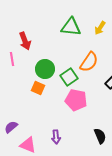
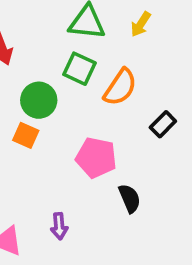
green square: (69, 77) -> (80, 69), moved, turned -30
black semicircle: (100, 136) -> (130, 198), moved

